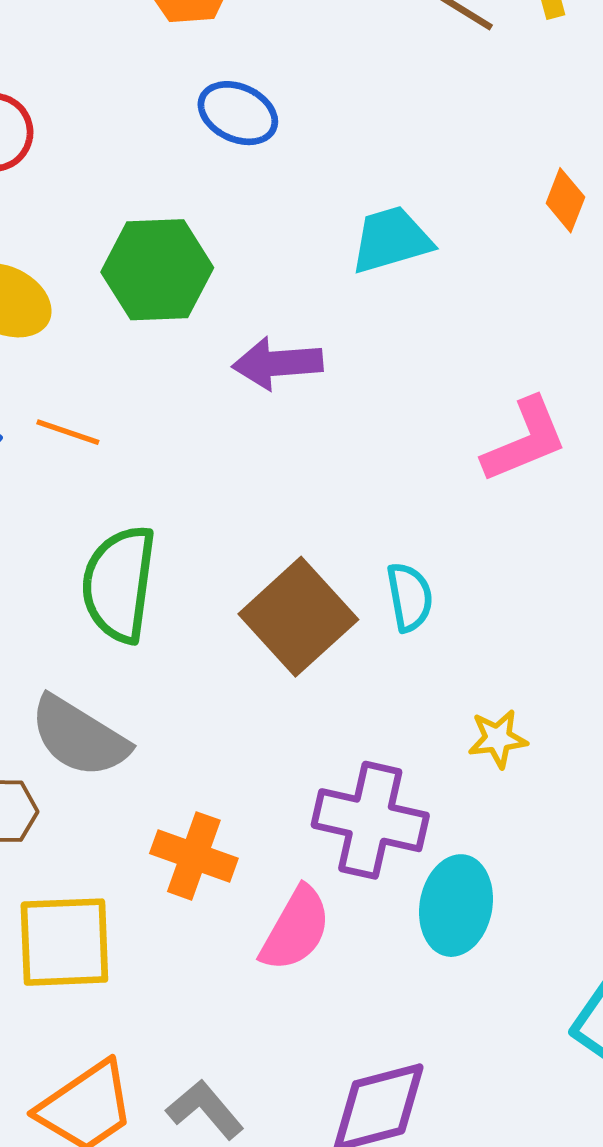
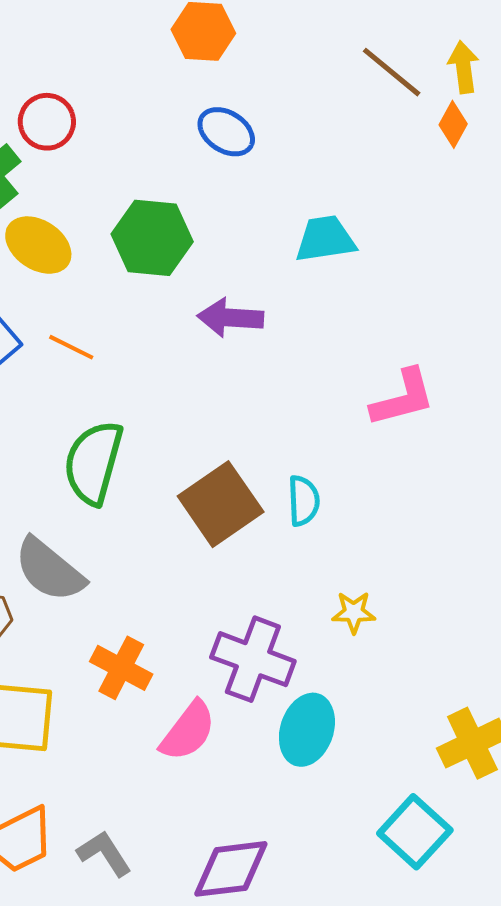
orange diamond: (565, 200) -> (453, 124), moved

